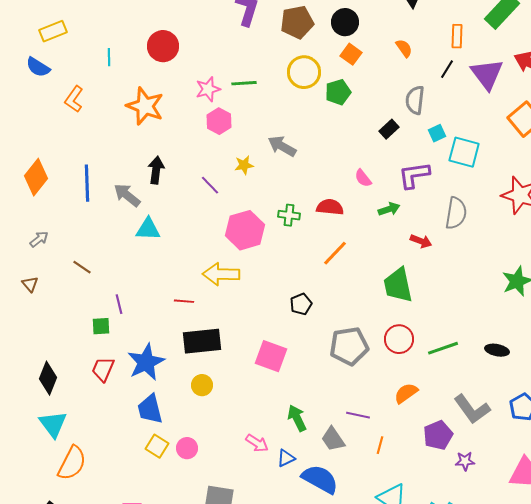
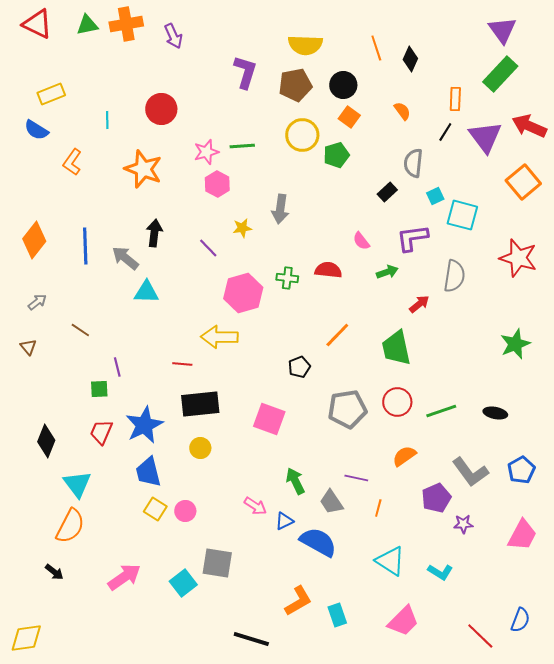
gray arrow: (282, 146) -> (280, 209), turned -112
red arrow: (421, 241) -> (419, 304), turned -60
orange line: (335, 253) -> (337, 335), moved
cyan triangle: (53, 424) -> (77, 484), moved

